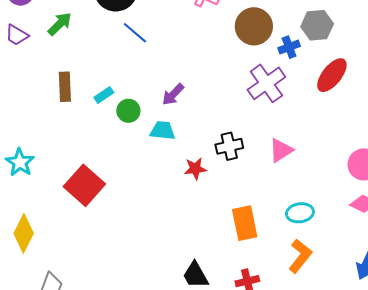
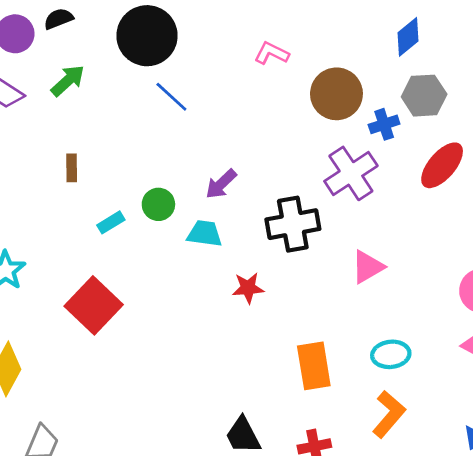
brown rectangle: (65, 87) -> (72, 168), size x0.7
cyan rectangle: (104, 95) -> (111, 222), moved
black cross: (229, 146) -> (293, 224), moved, size x1.4

